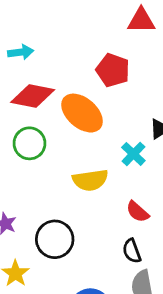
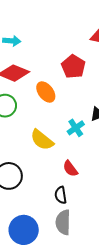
orange ellipse: (82, 113) -> (46, 92), size x0.7
yellow semicircle: (90, 180) -> (42, 140), turned 35

